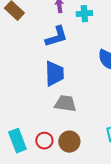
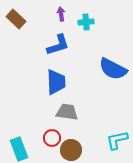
red circle: (44, 141) -> (52, 138), moved

